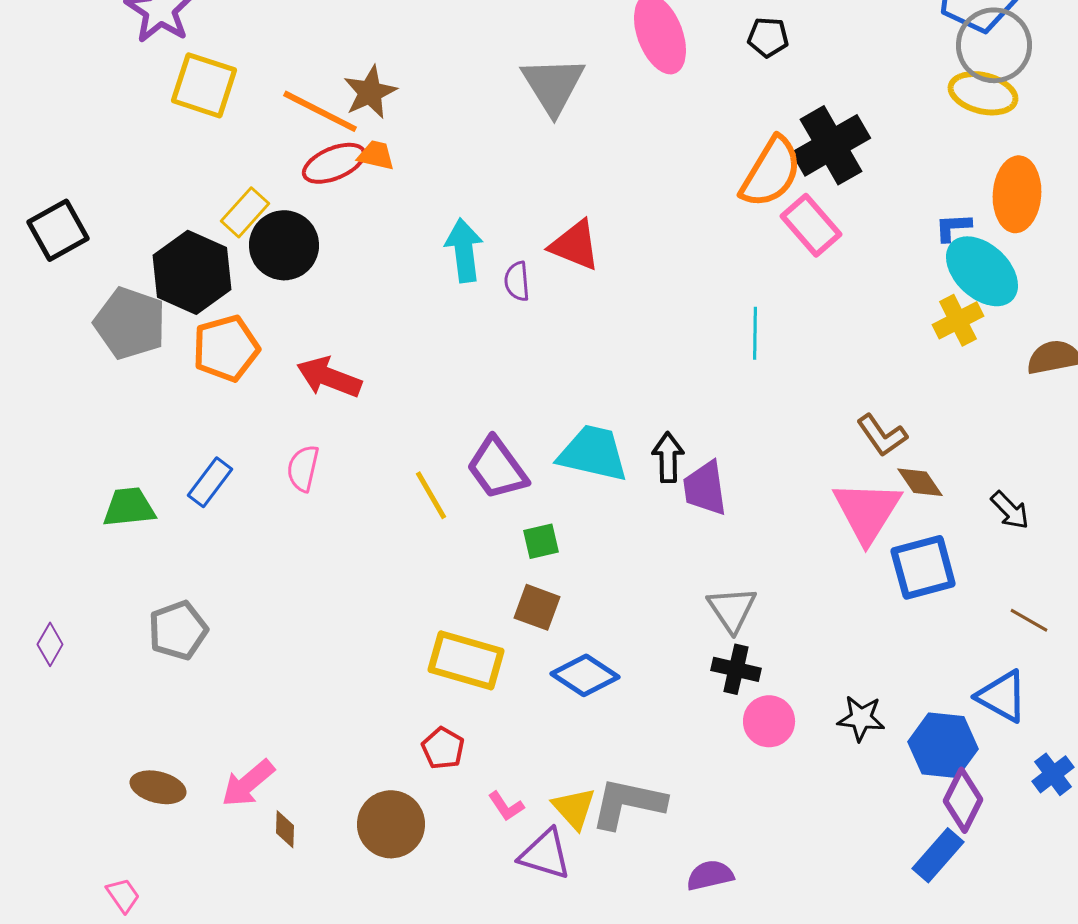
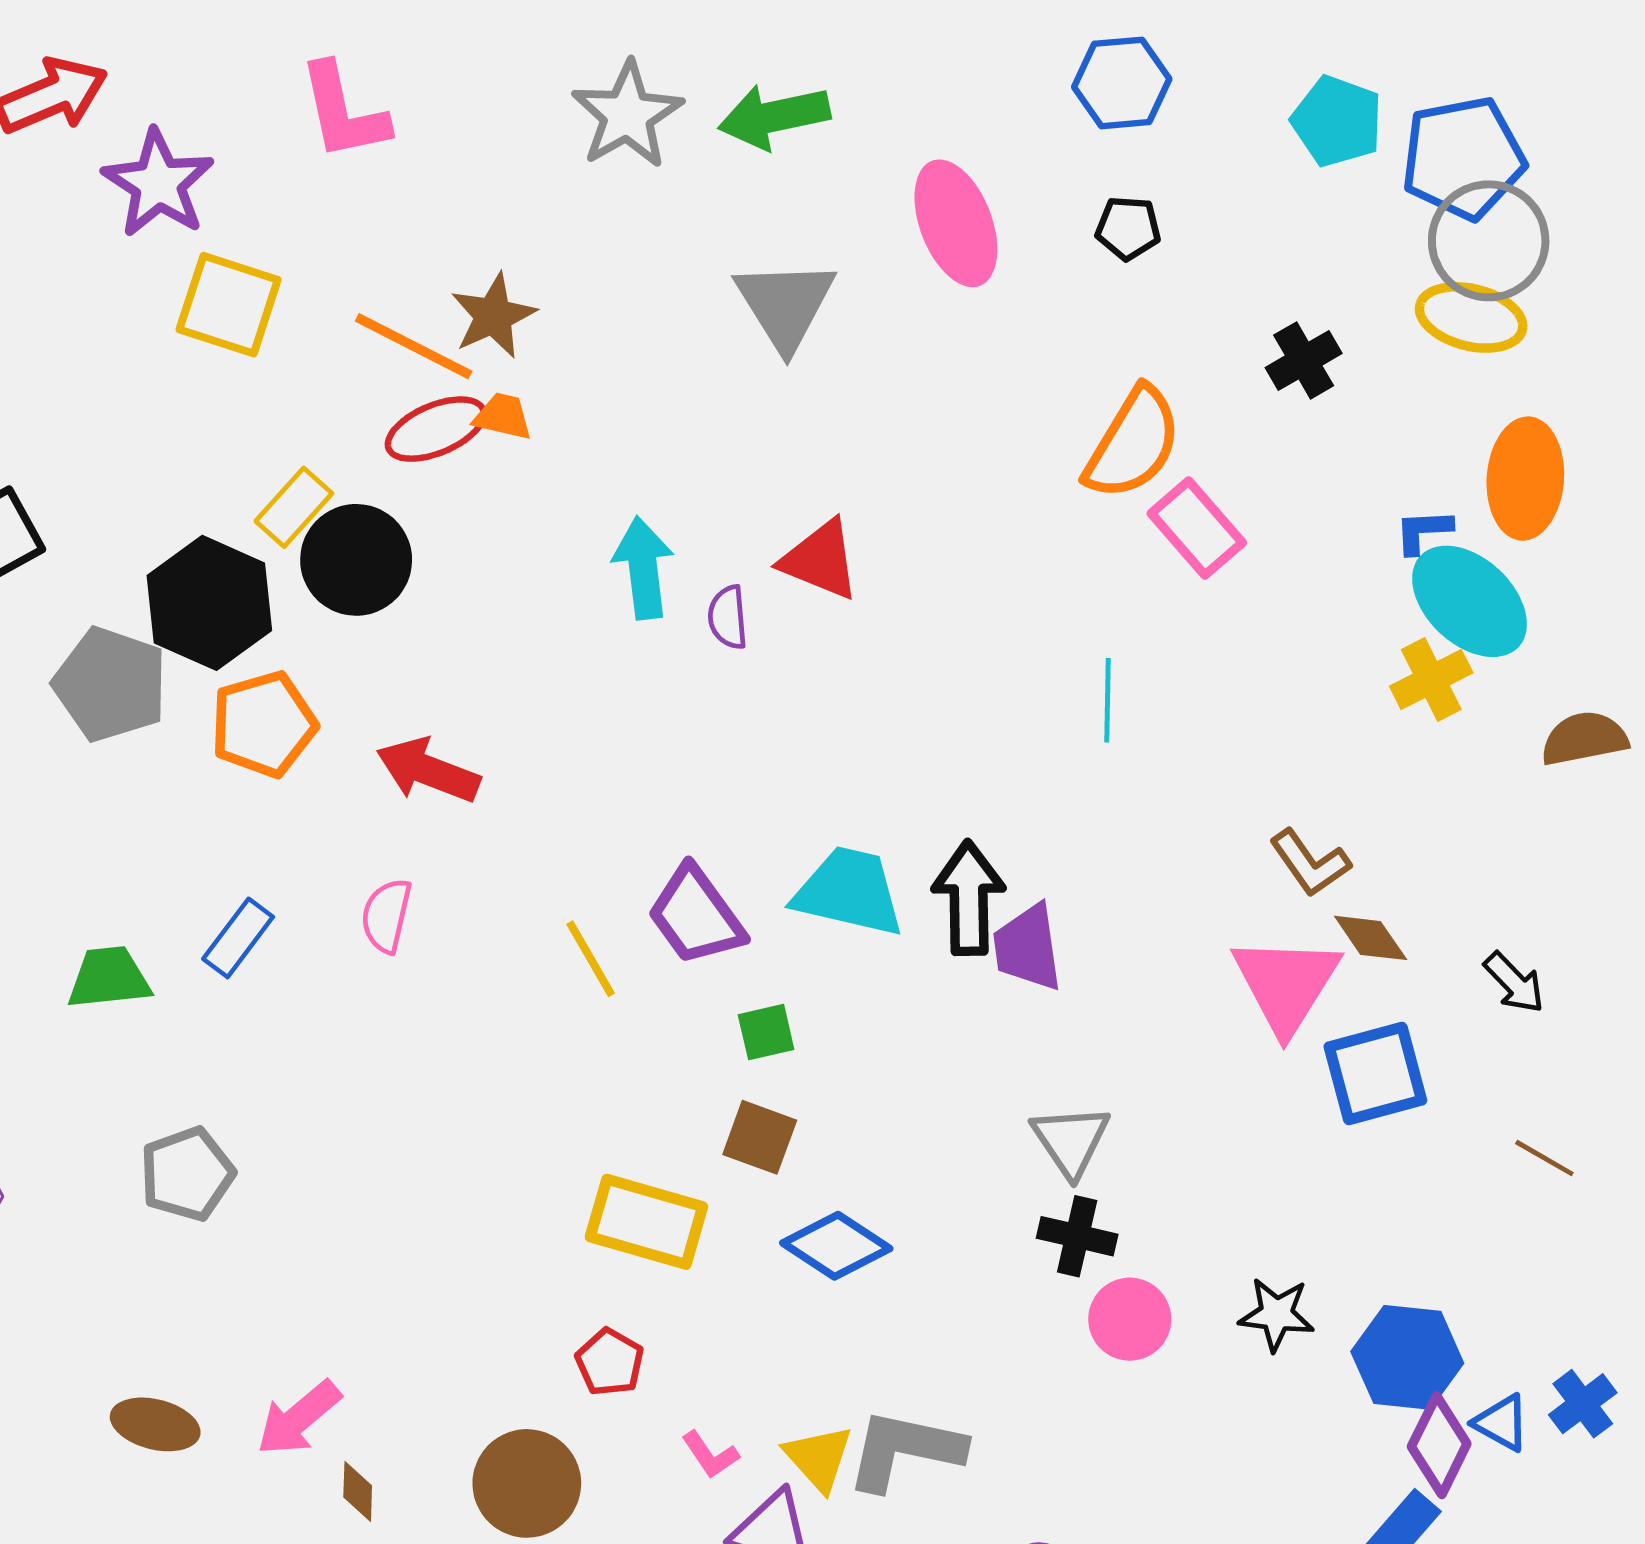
black cross: (831, 145) -> (1304, 360), moved, size x0.6
black arrow: (668, 457) -> (969, 898), size x1.4
blue triangle: (1002, 696) -> (1501, 1423), moved, size x0.7

